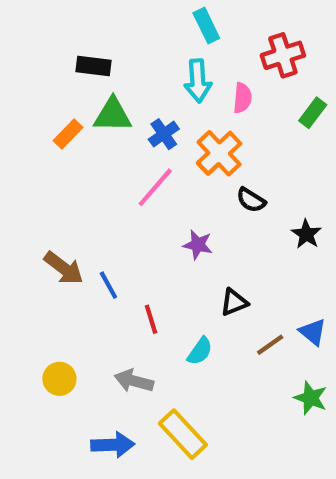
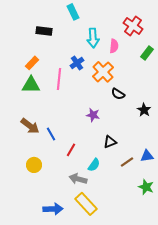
cyan rectangle: (206, 26) -> (73, 12), moved
red cross: (283, 55) -> (133, 26), turned -36
green triangle: (113, 115) -> (31, 85), moved
pink line: (155, 187) -> (59, 79), moved, turned -35
red line: (151, 319) -> (71, 150), turned 48
blue triangle: (313, 332) -> (147, 156), turned -48
yellow circle: (59, 379) -> (34, 165), moved
gray arrow: (134, 381) -> (78, 179), moved

